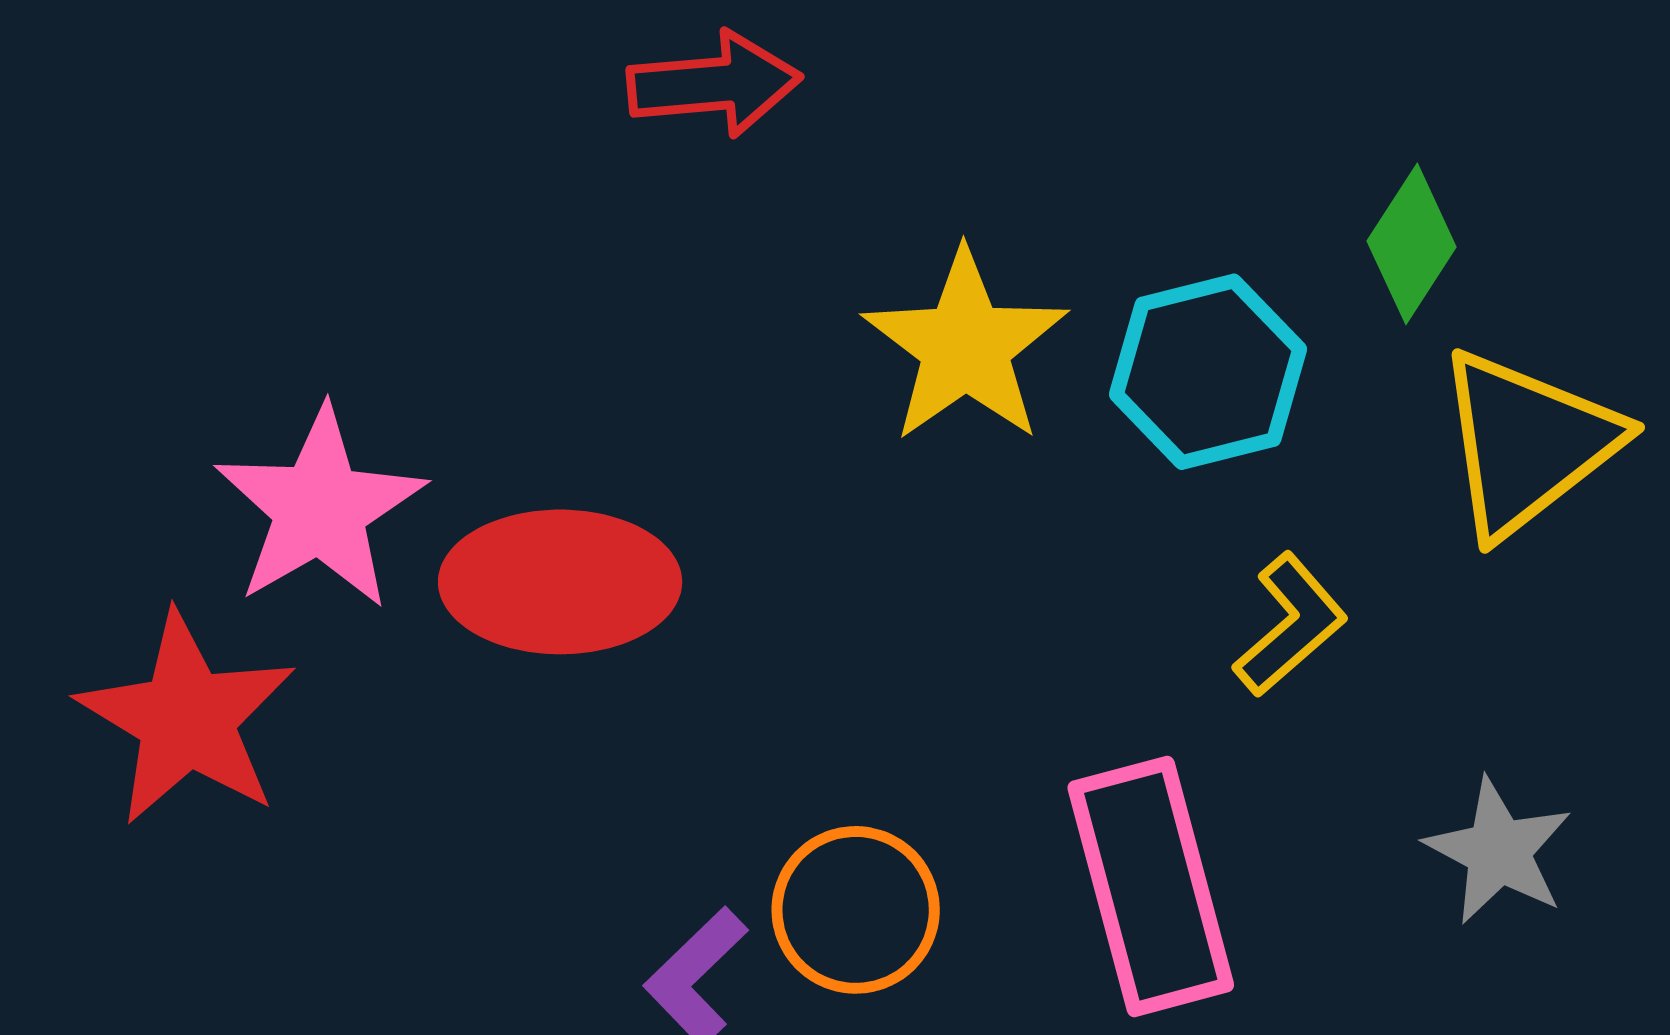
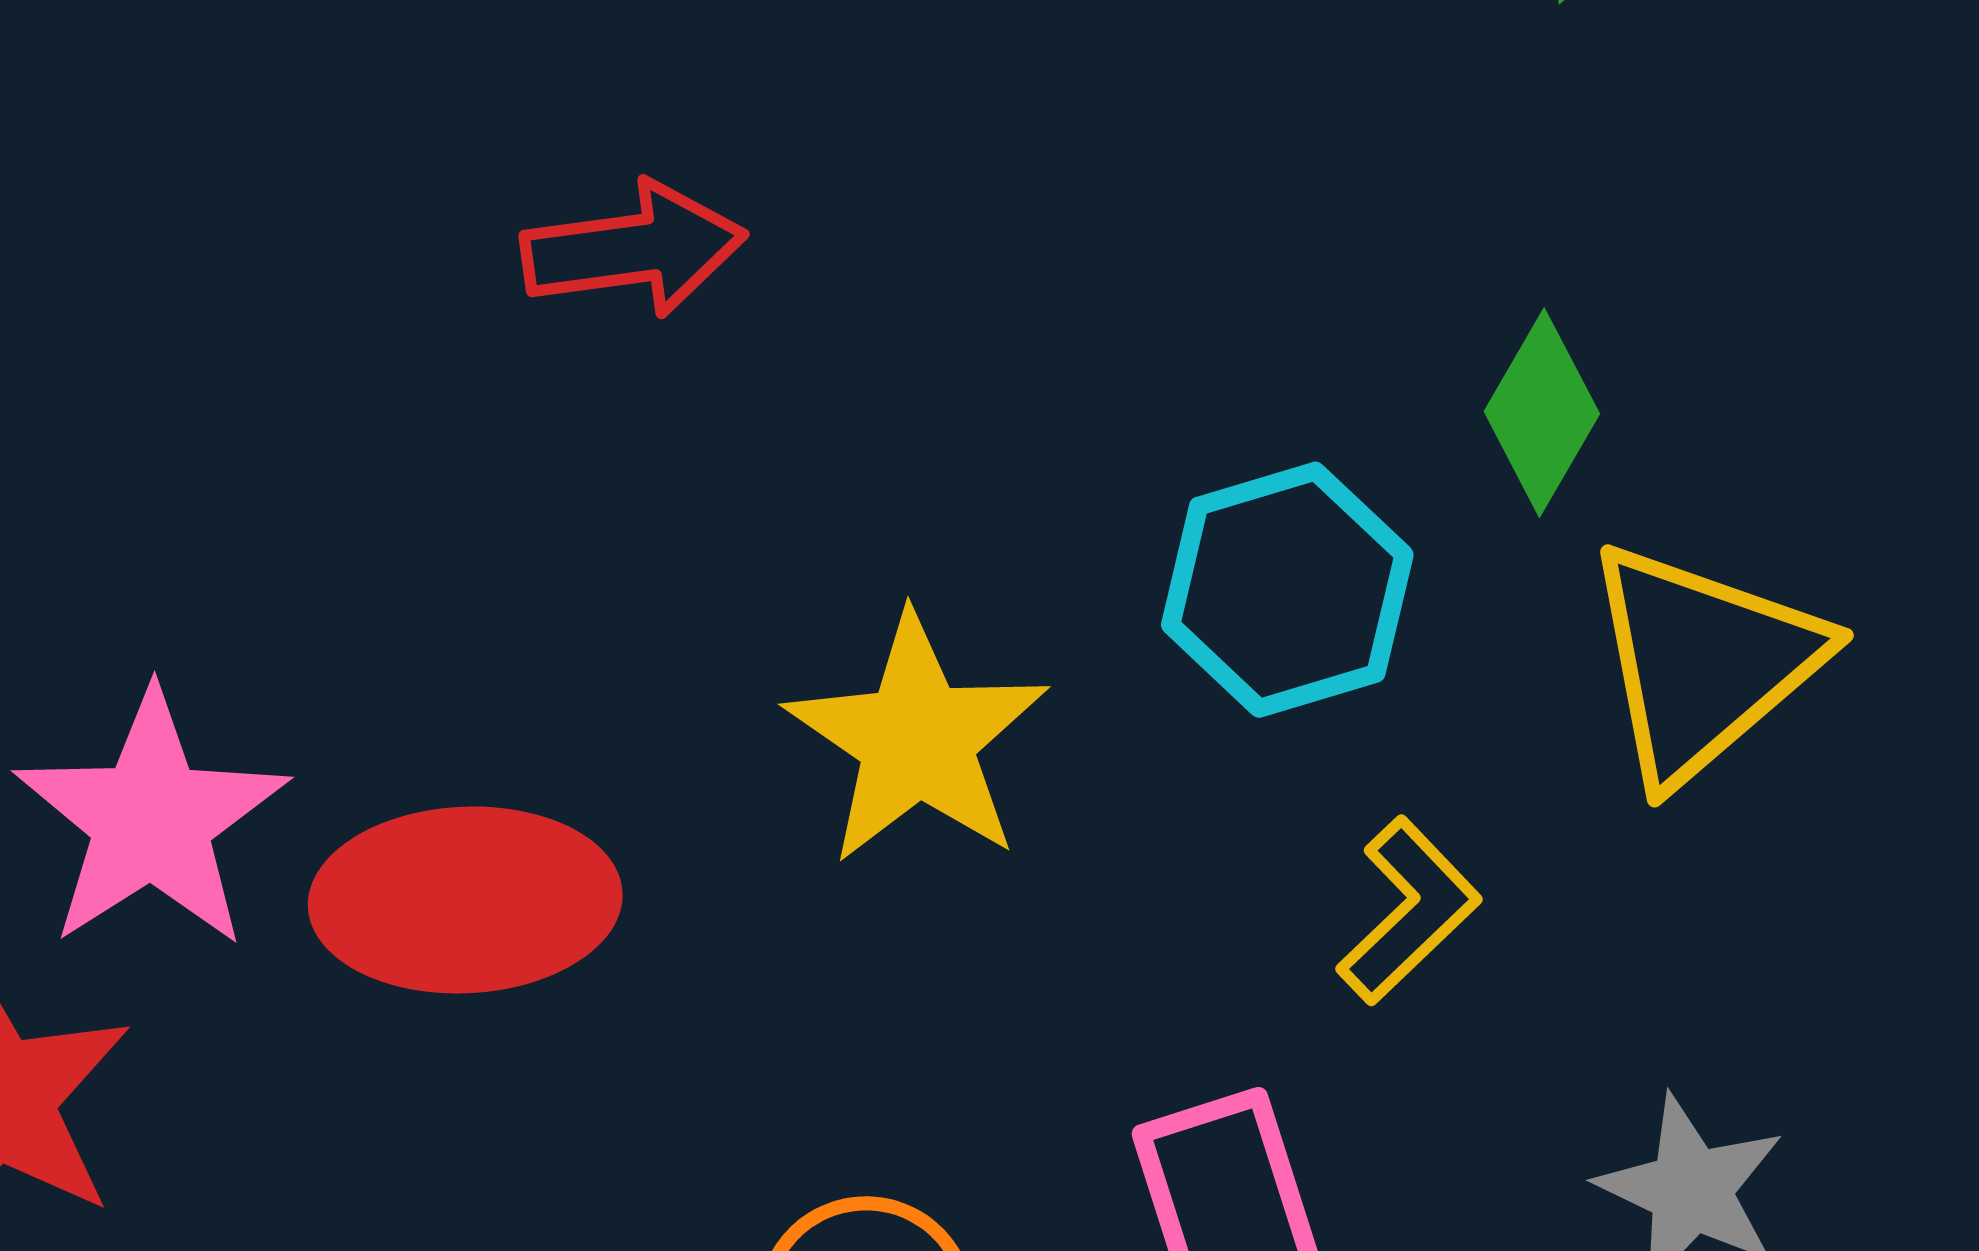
yellow star: (965, 346) -> (917, 739), moved

